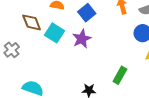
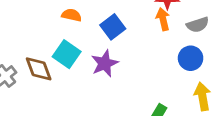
brown diamond: (32, 22) -> (39, 69), moved

